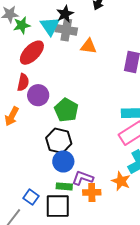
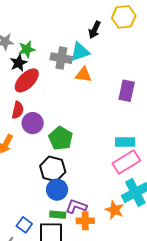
black star: (65, 14) -> (19, 63), moved
green star: (22, 25) -> (27, 49), moved
cyan triangle: (50, 26) -> (80, 52), moved, turned 45

